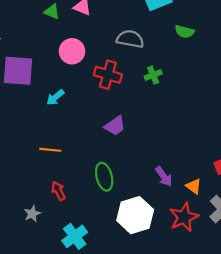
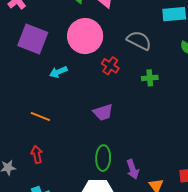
pink circle: (72, 51) -> (85, 36), size x1.5
red cross: (108, 75) -> (110, 66), size x0.7
green ellipse: (104, 177) -> (103, 158), moved

